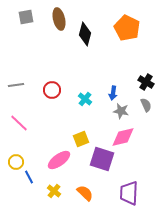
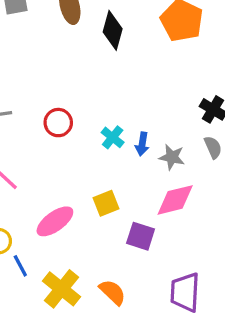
blue arrow: (113, 93) -> (142, 144), moved
purple square: (102, 159) -> (141, 236), size x0.7
pink ellipse: (59, 160) -> (55, 221), moved
yellow cross: (54, 191) -> (62, 289), size x1.6

